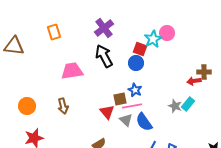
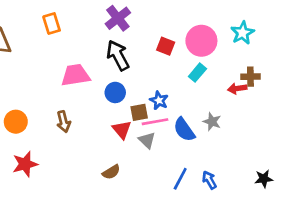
pink circle: (167, 33) -> (201, 41), moved, size x1.5
cyan star: (153, 39) -> (243, 33), moved
blue circle: (136, 63) -> (115, 92), moved
cyan rectangle: (188, 104) -> (197, 73), moved
blue semicircle: (144, 122) -> (184, 130), moved

